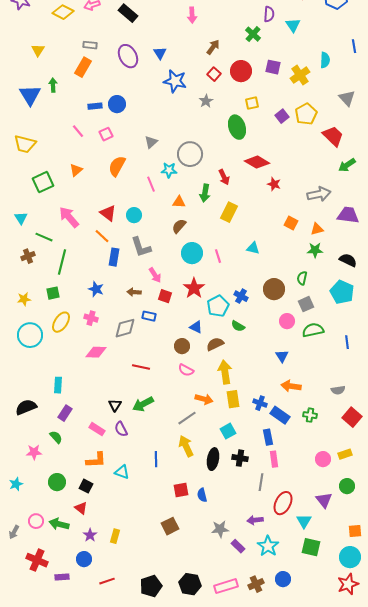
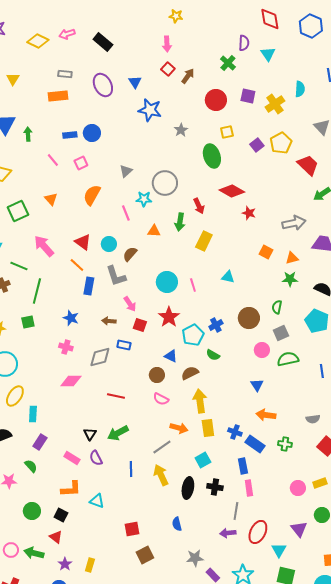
orange rectangle: (83, 67) -> (58, 96), turned 54
red square: (214, 74) -> (168, 69), moved
green arrow: (53, 85) -> (28, 134), moved
orange triangle: (76, 170) -> (51, 199), turned -32
brown semicircle: (179, 226) -> (130, 254), moved
blue cross: (241, 296) -> (216, 325), turned 32
yellow ellipse: (61, 322) -> (15, 396), moved
blue line: (156, 459) -> (131, 469), moved
red square: (181, 490) -> (132, 529), moved
purple arrow: (255, 520) -> (228, 533), moved

